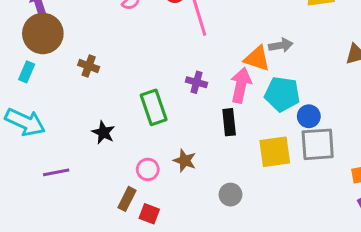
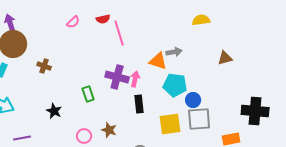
purple cross: (197, 82) -> (117, 77), size x1.6
pink arrow: (241, 85) -> (135, 79), moved, size x0.7
green rectangle: (154, 107) -> (88, 94), size x0.7

